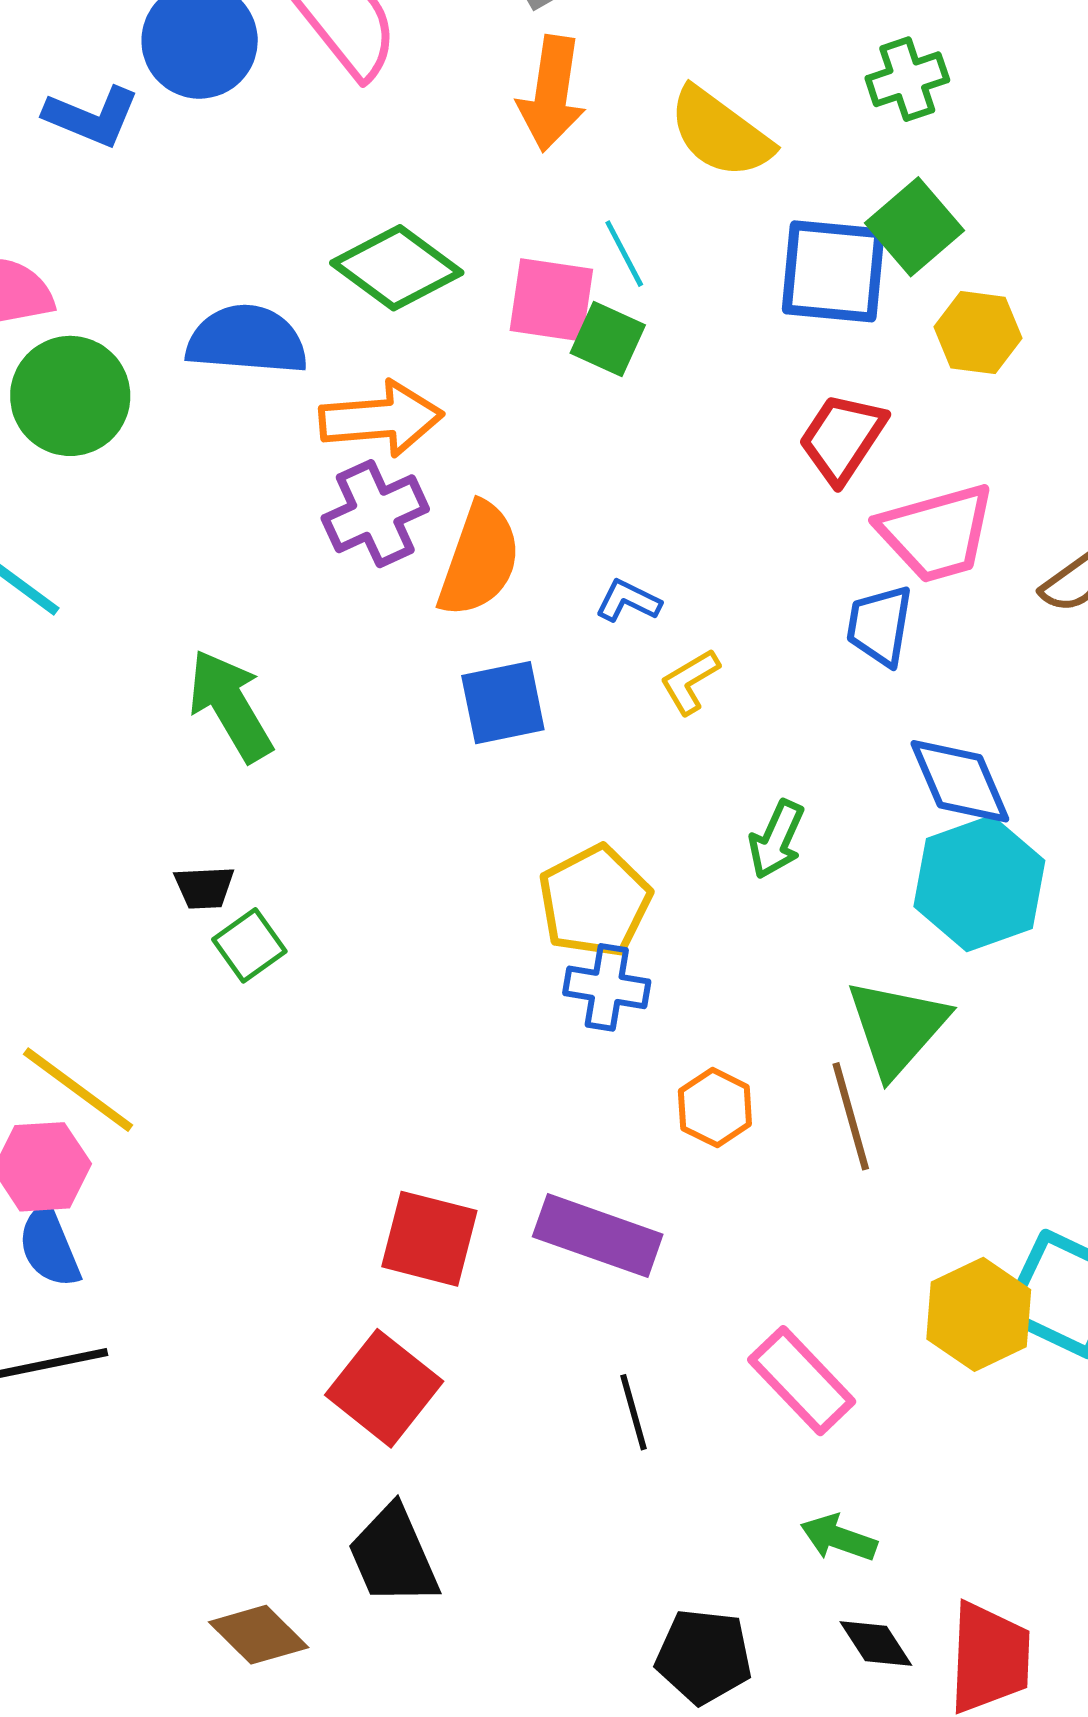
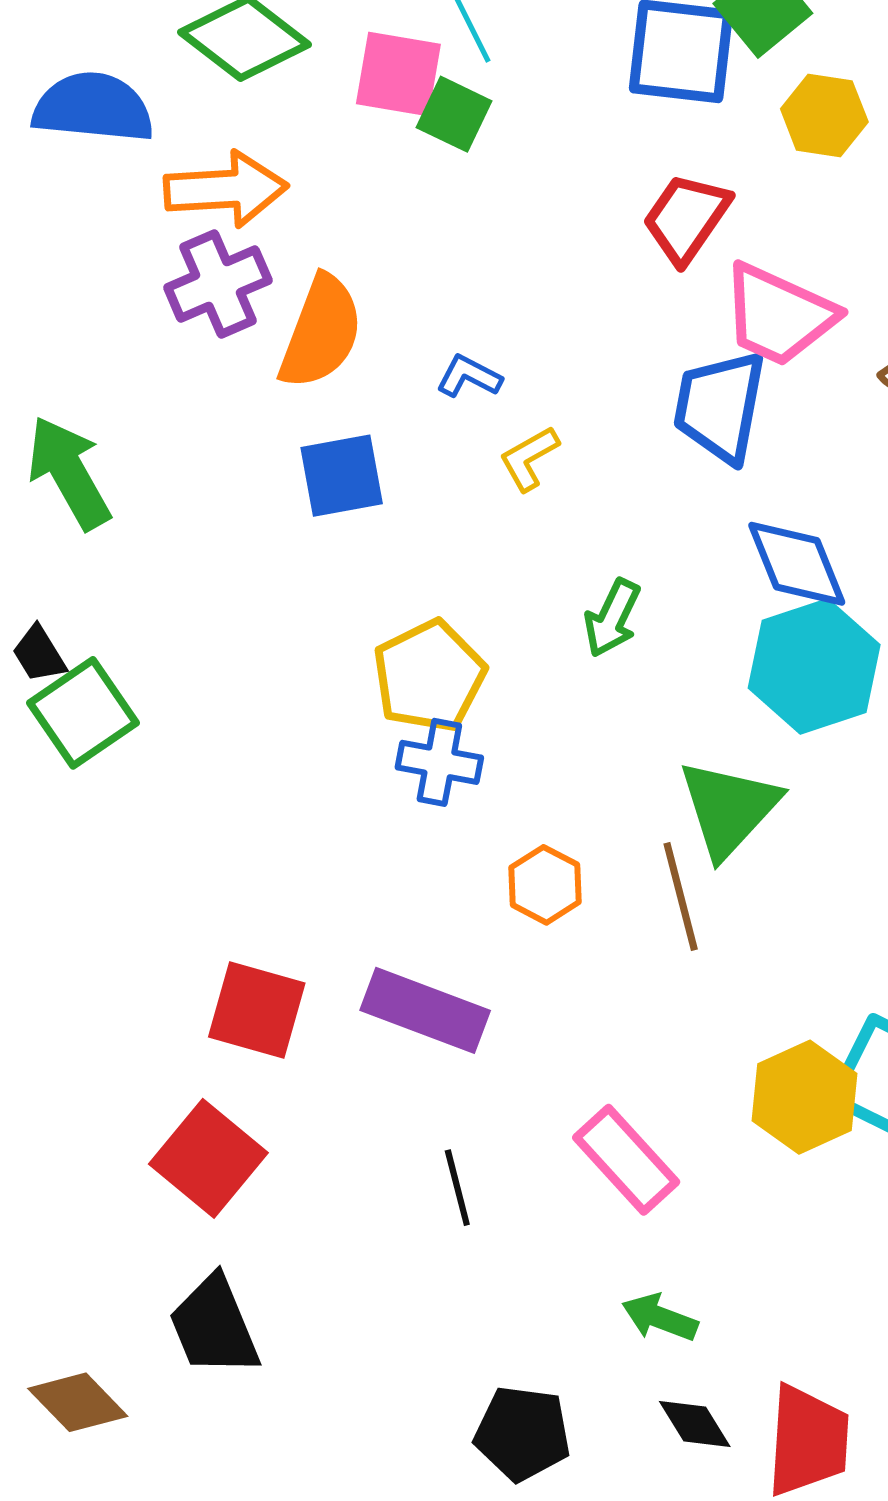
pink trapezoid: (936, 533) -> (779, 315), turned 39
blue trapezoid: (880, 625) -> (720, 406), size x1.4
black trapezoid: (204, 887) -> (39, 654), turned 60
green square: (249, 945) -> (83, 713), size x1.5

